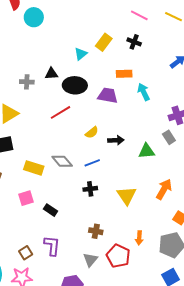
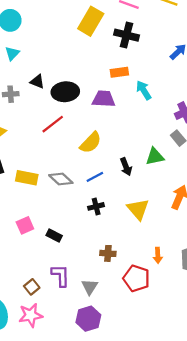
yellow rectangle: (104, 42) -> (91, 21), moved, size x1.4
black cross: (134, 42) -> (126, 35), size x1.5
cyan triangle: (81, 54) -> (12, 53), moved
black triangle: (51, 74) -> (37, 82), turned 32
yellow semicircle: (92, 132) -> (91, 143), size x1.5
black arrow: (116, 140) -> (126, 167), moved, turned 77
yellow rectangle: (34, 168) -> (27, 178), moved
gray triangle: (90, 260) -> (90, 287), moved

